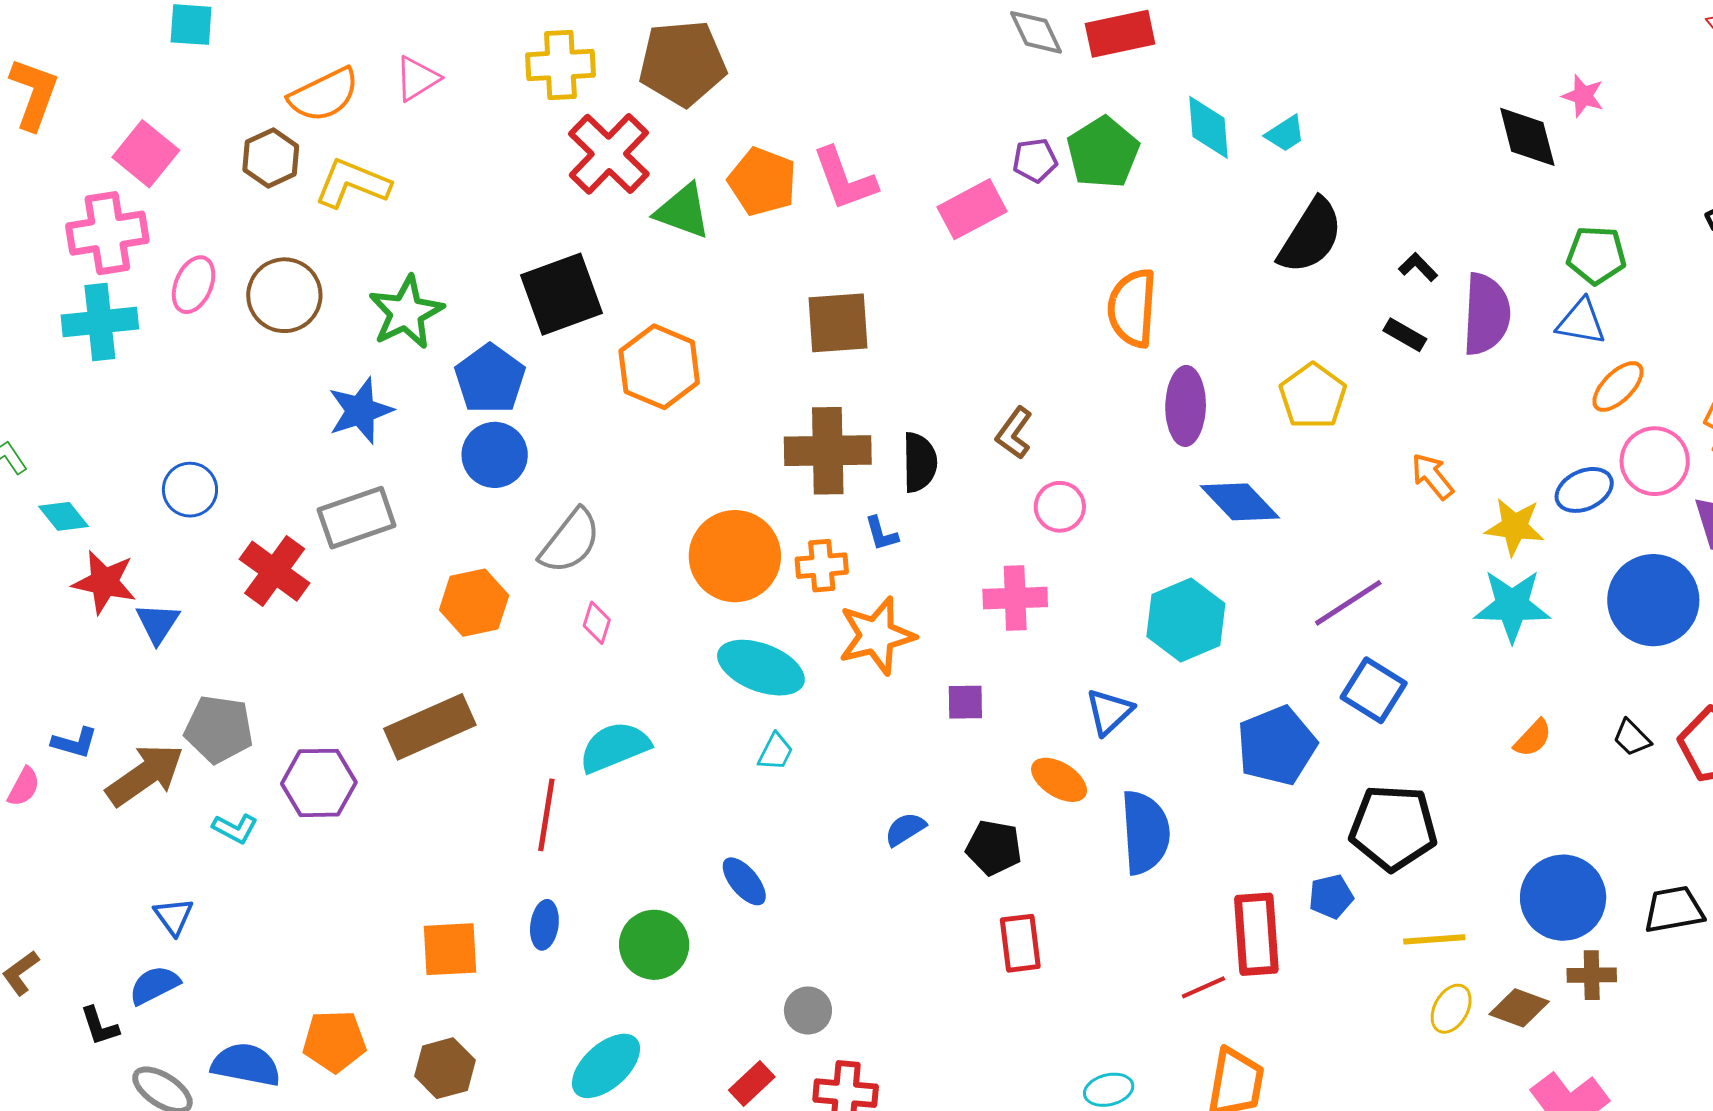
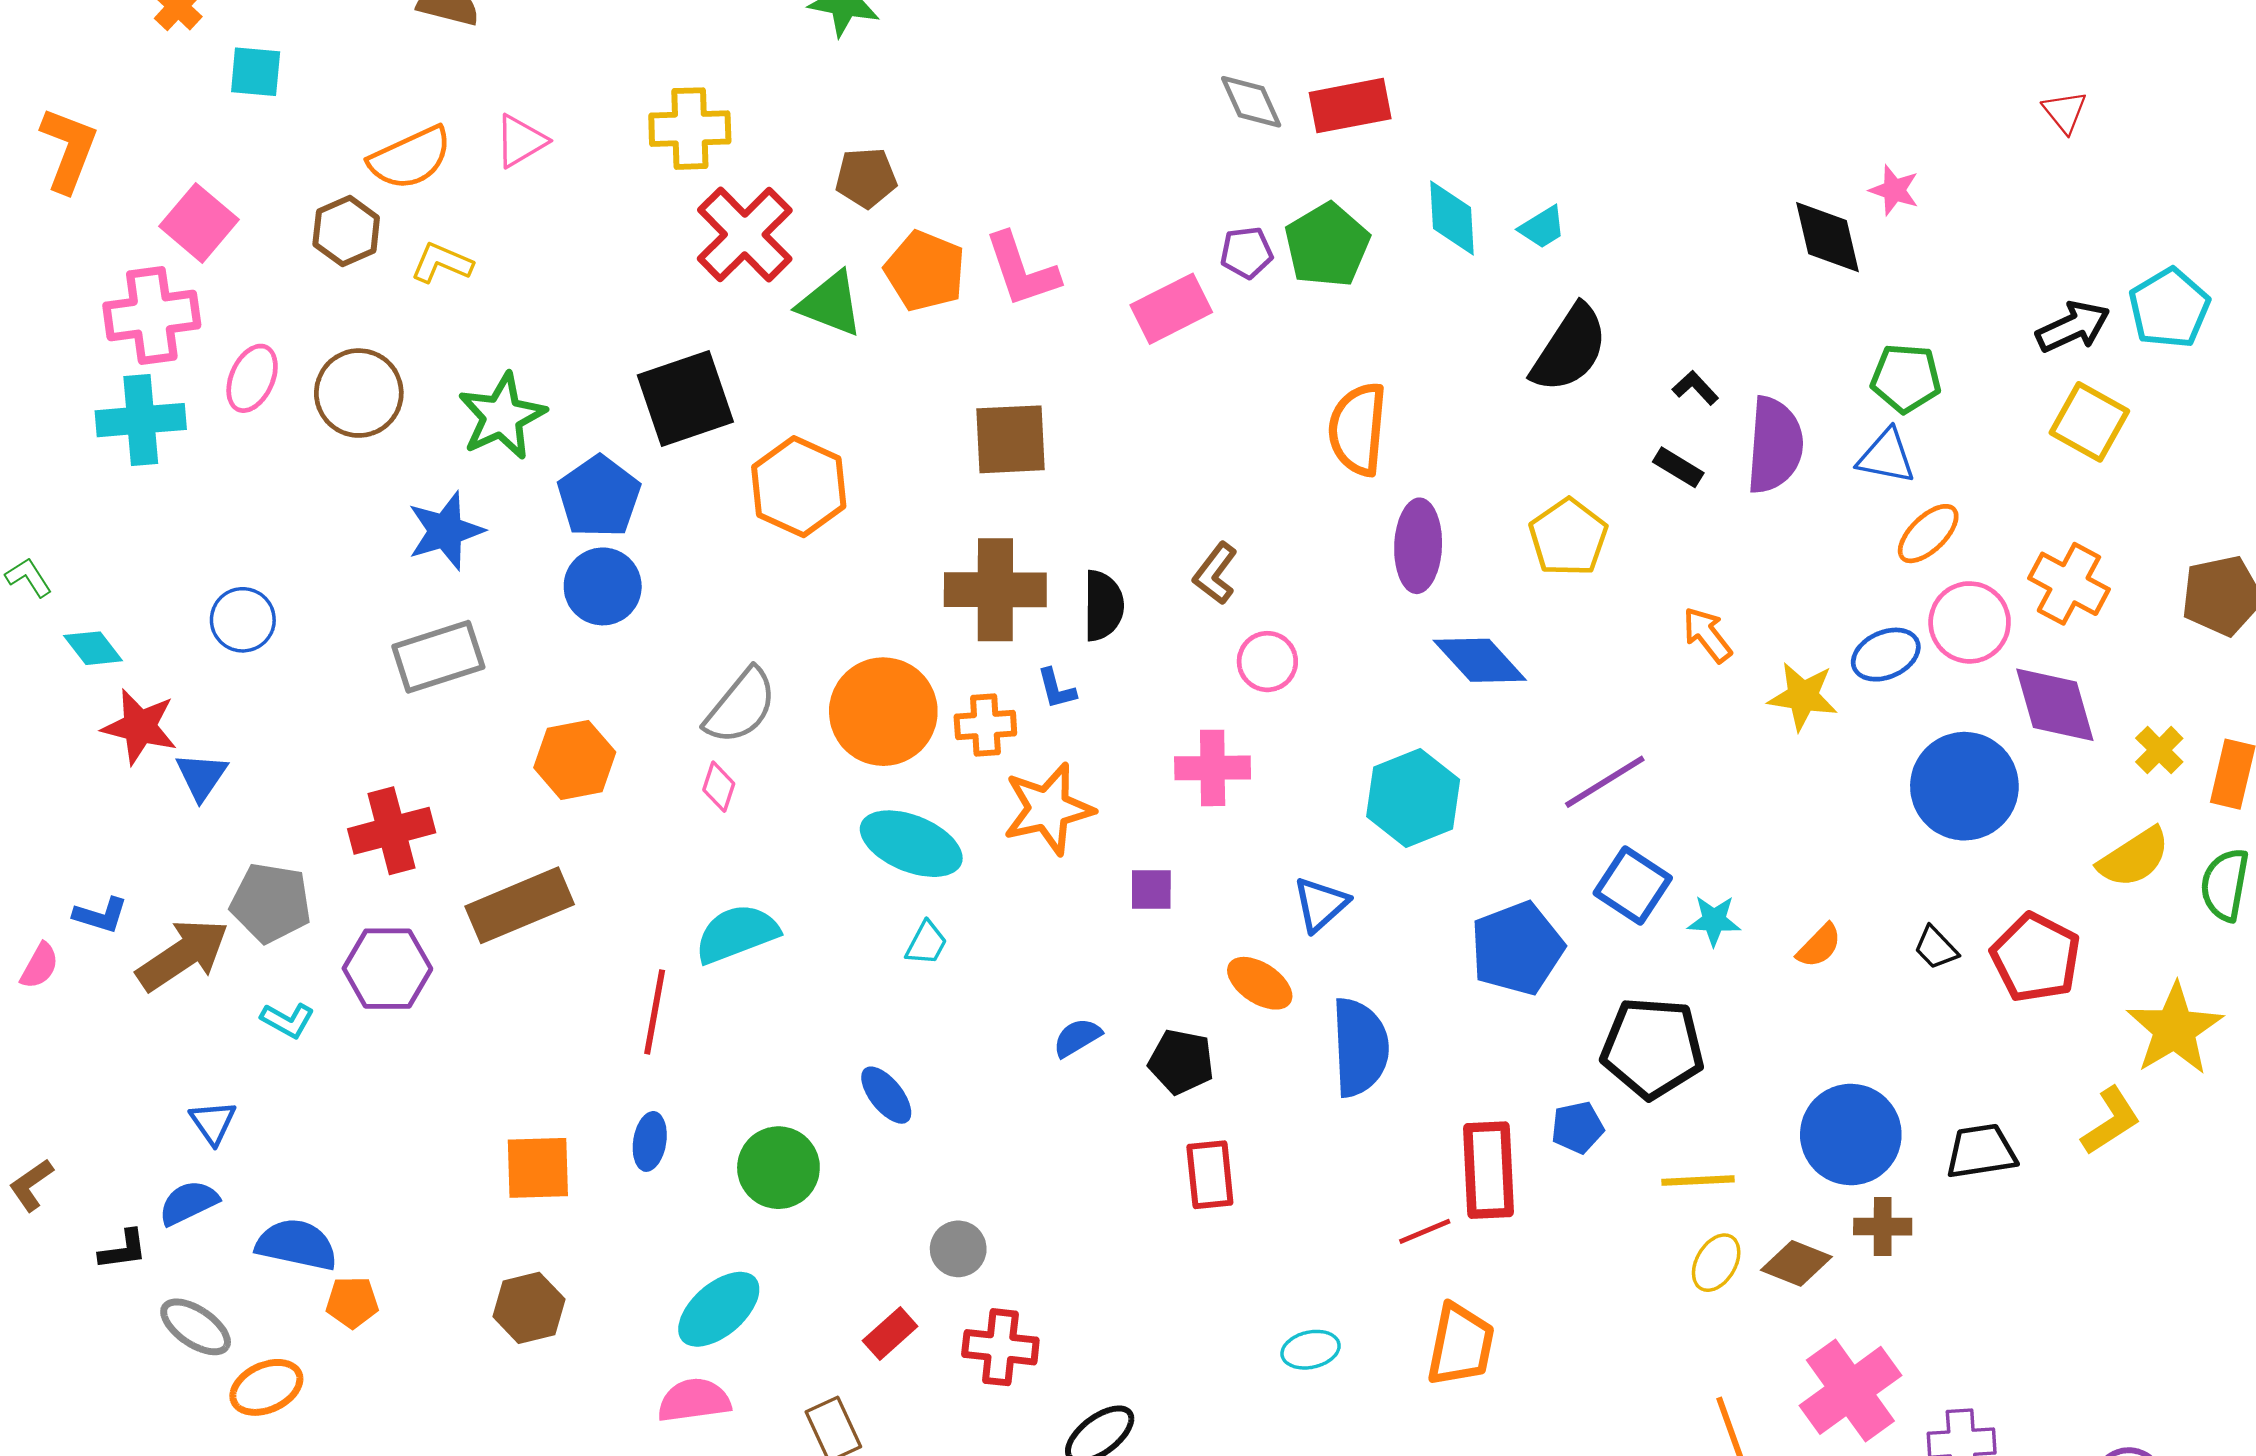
brown pentagon: (682, 63) -> (866, 178), moved, size x0.6
yellow L-shape: (352, 183) -> (442, 263), size x0.7
gray semicircle: (570, 541) -> (741, 706), moved
red cross: (275, 571) -> (392, 831), moved, turned 38
cyan star: (1512, 606) -> (1714, 920), moved, size x0.6
black L-shape: (100, 1026) -> (123, 1250), turned -81
orange pentagon: (334, 1041) -> (352, 1302), moved, size x0.7
blue semicircle: (246, 1065) -> (297, 1245), moved

